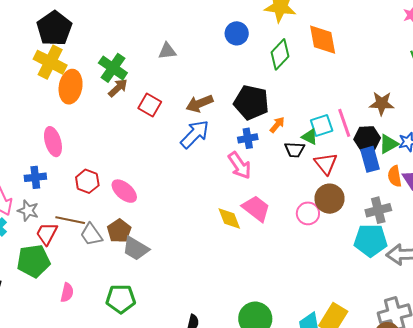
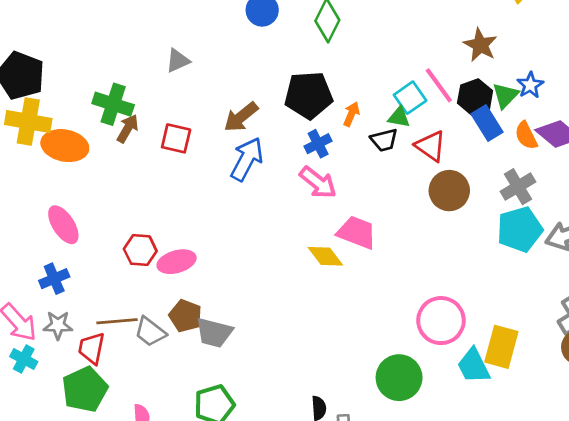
orange ellipse: (71, 87) -> (65, 146), turned -72
brown star: (382, 103) -> (480, 45), turned -30
red hexagon: (87, 181) -> (140, 250), moved
pink ellipse: (124, 191) -> (177, 262), turned -40
pink circle: (308, 213) -> (441, 321), moved, size x1.5

